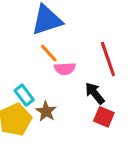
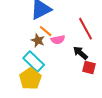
cyan rectangle: (24, 95) -> (34, 62), size x1.5
brown star: (46, 111) -> (38, 40), moved

